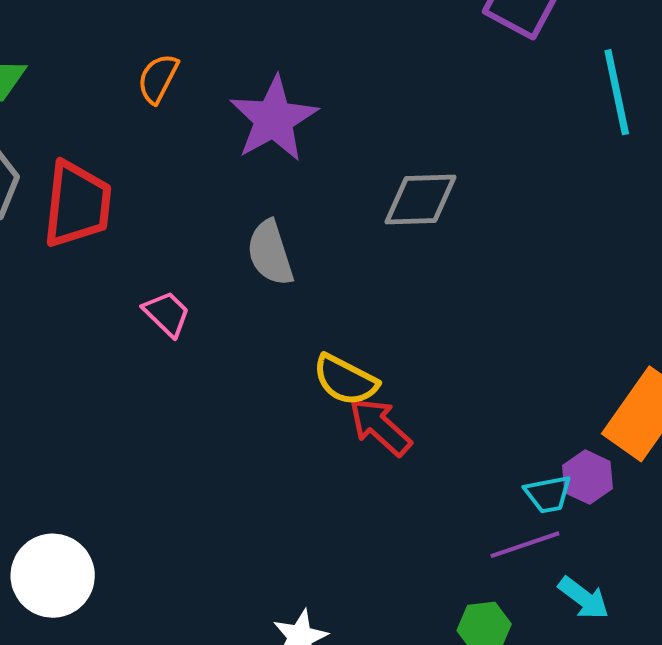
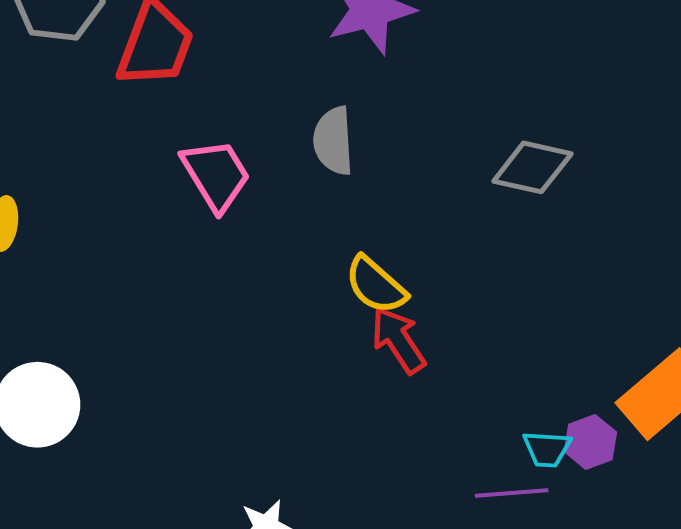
gray diamond: (421, 200) -> (532, 167), moved
pink trapezoid: (167, 314) -> (216, 175), size x1.5

